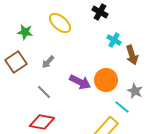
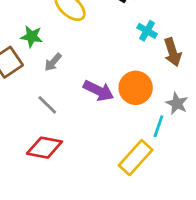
green star: (25, 32) -> (32, 37), moved
cyan line: (122, 107) -> (158, 126), turned 70

